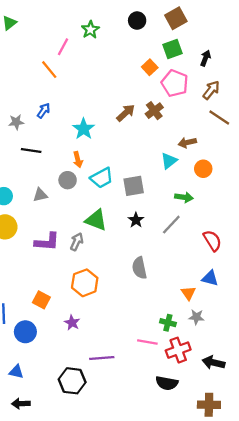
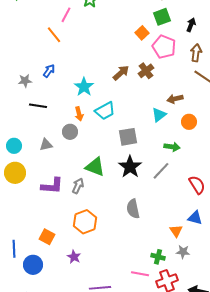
brown arrow: (211, 90) -> (196, 53), turned -30
cyan trapezoid: (102, 178) -> (105, 111), moved
black star: (136, 220) -> (130, 167), size x1.6

